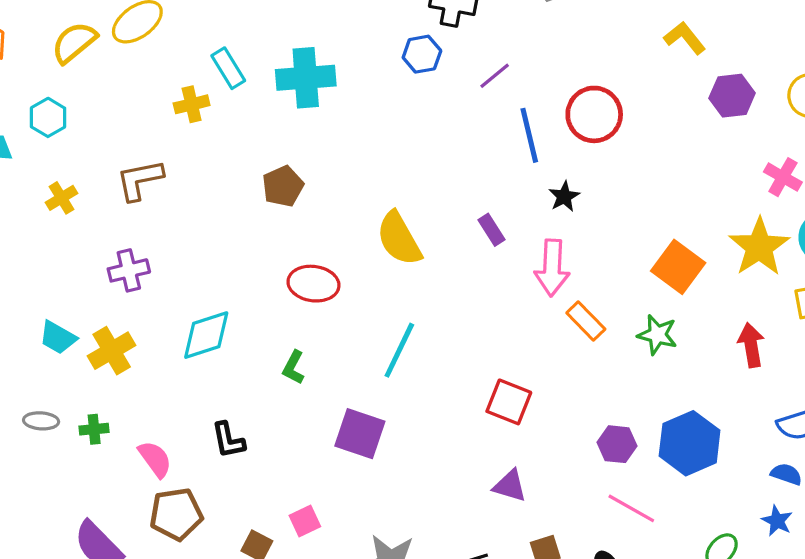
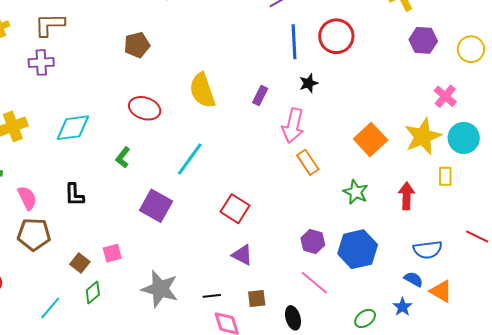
purple rectangle: (492, 230) -> (260, 95), turned 48
purple cross: (129, 270) -> (41, 62), moved
green star: (657, 335) -> (356, 192), moved
red square: (509, 402) -> (235, 209), moved

